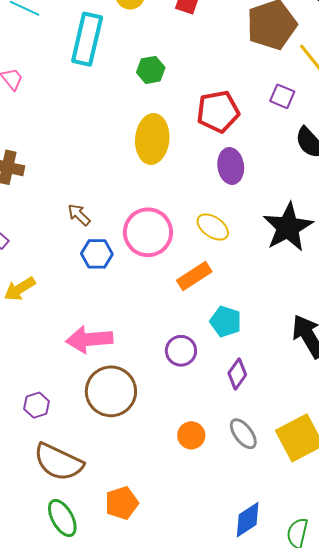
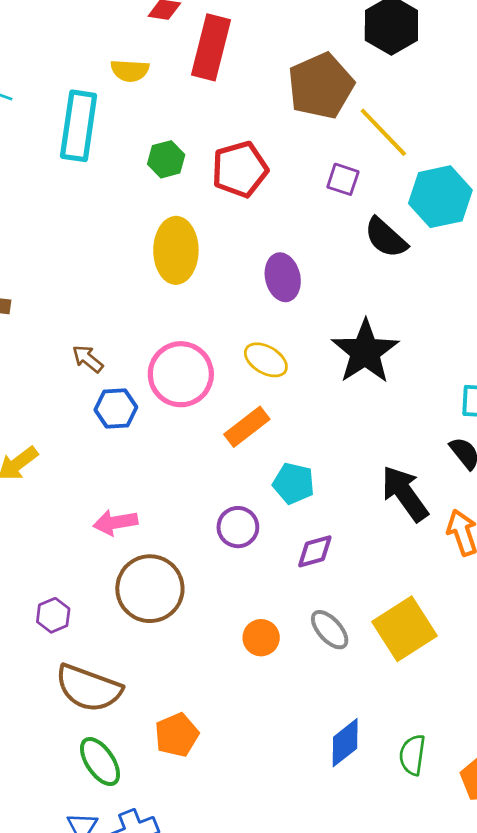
red pentagon: (218, 112) -> (240, 169), moved
pink arrow: (89, 339) -> (115, 522), size x0.7
purple diamond: (237, 374) -> (315, 551), turned 44

